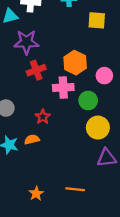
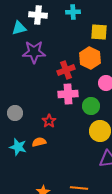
orange hexagon: (75, 63) -> (90, 58), moved
red cross: (36, 70) -> (66, 70), moved

